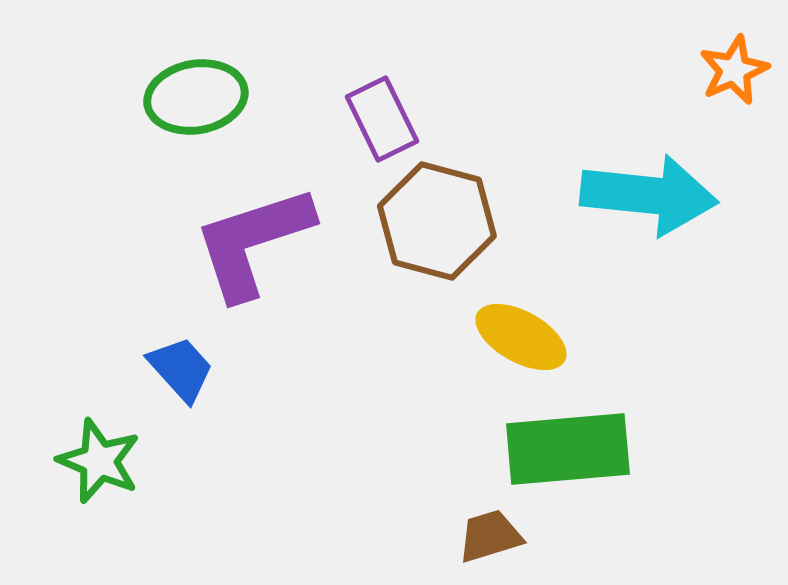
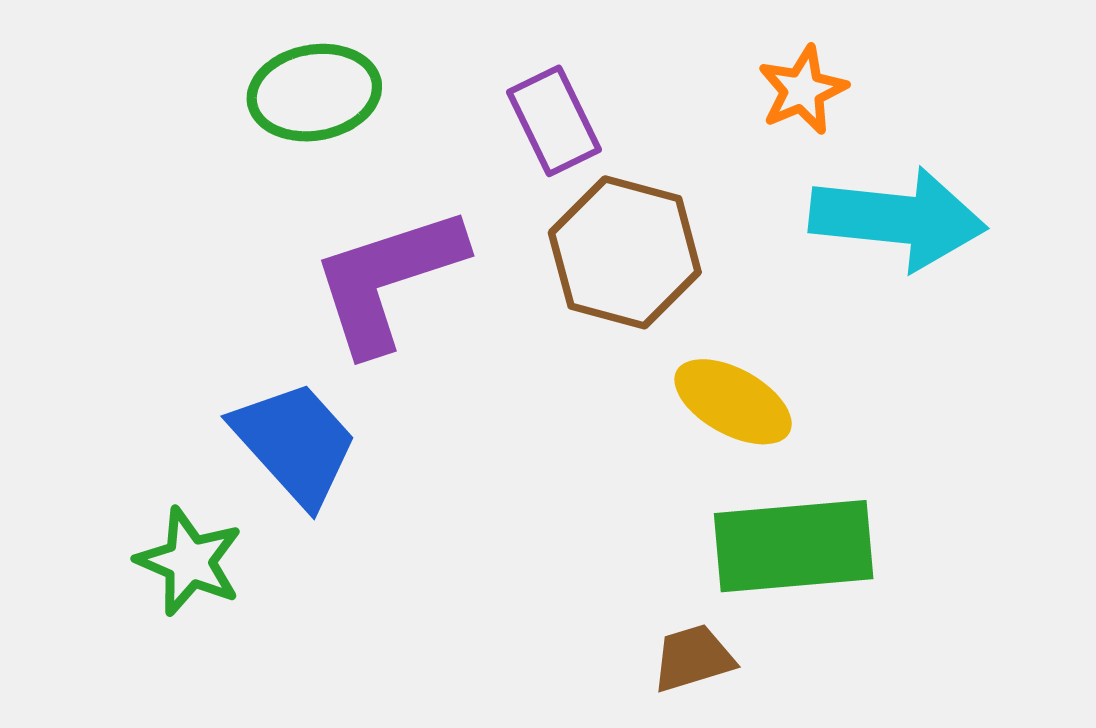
orange star: (734, 70) -> (803, 90), moved
blue trapezoid: (181, 369) -> (295, 443), size x1.5

